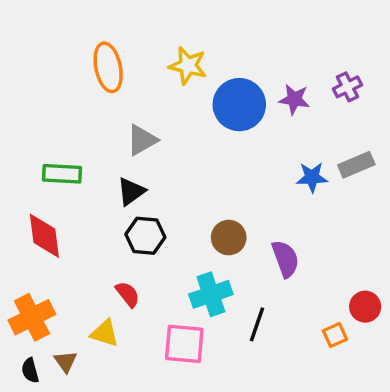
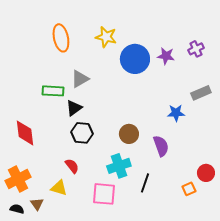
green rectangle: (62, 174) -> (53, 91), moved
blue star: (312, 177) -> (176, 113), moved
black semicircle: (30, 370) -> (17, 209), turned 120

